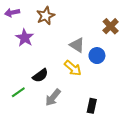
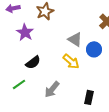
black semicircle: (40, 75) -> (33, 62), moved

